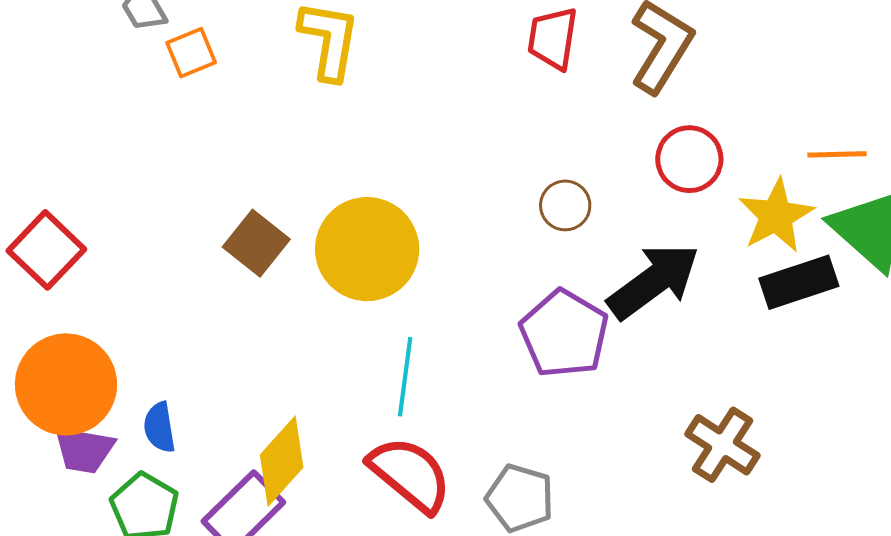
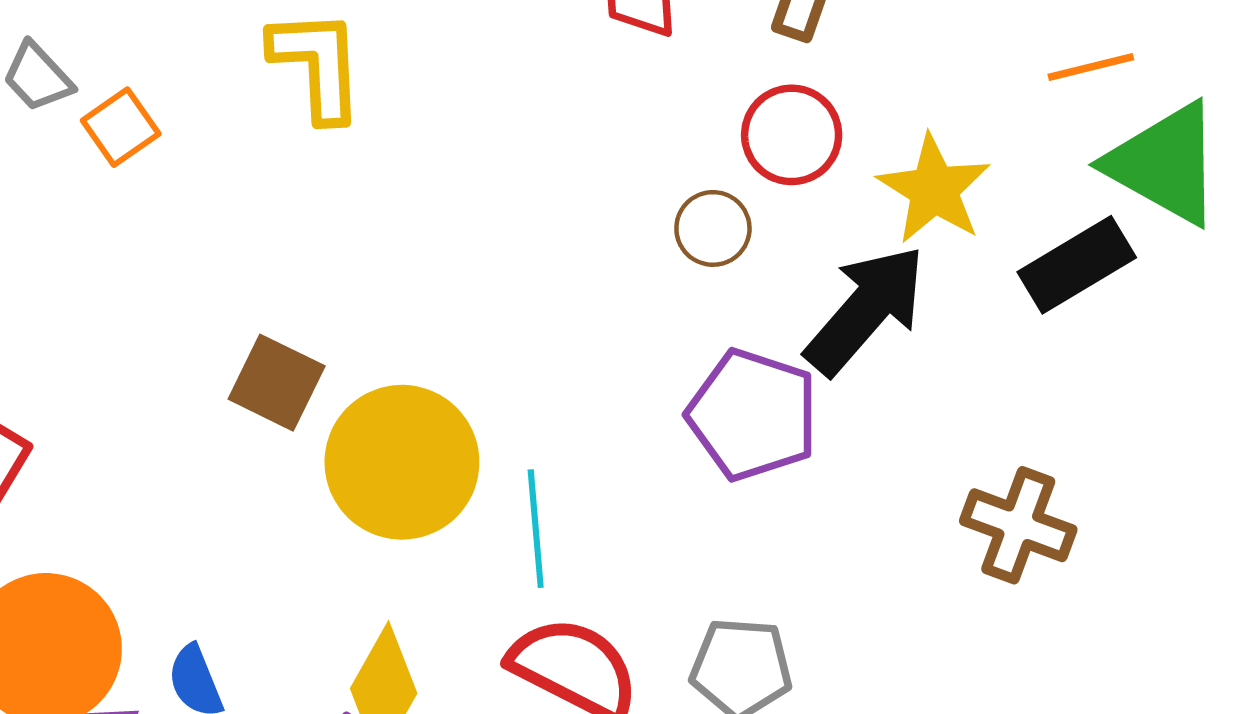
red circle: (689, 159) -> (792, 135), moved
yellow star: (776, 216) -> (934, 189), moved
yellow circle: (367, 249) -> (402, 462), moved

